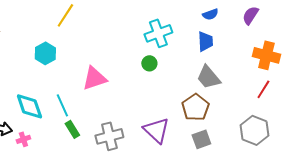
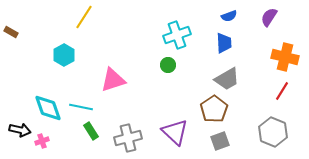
gray trapezoid: (208, 77) -> (227, 79), turned -80
cyan line: (62, 105) -> (81, 107), turned -55

